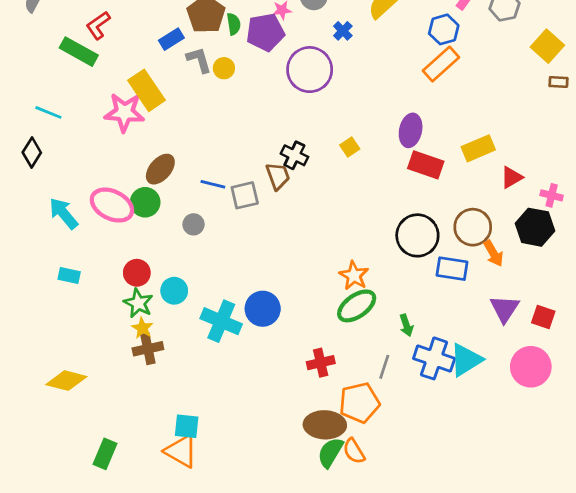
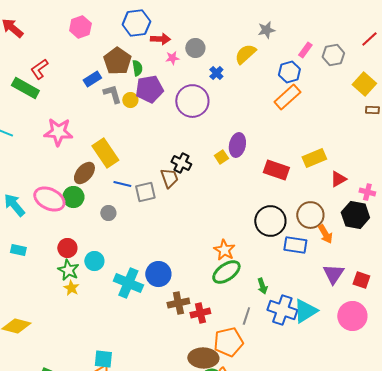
purple pentagon: (265, 32) -> (149, 89), moved
yellow rectangle: (147, 90) -> (105, 153), moved
purple ellipse: (411, 130) -> (237, 145), moved
brown cross: (148, 349) -> (178, 303), moved

